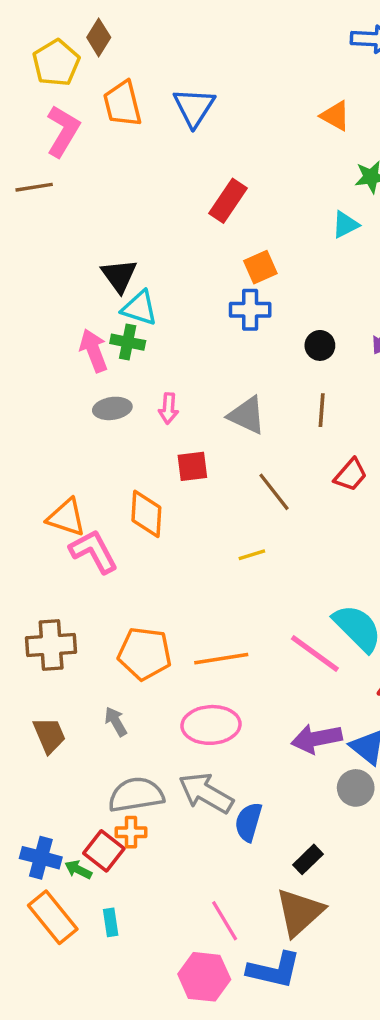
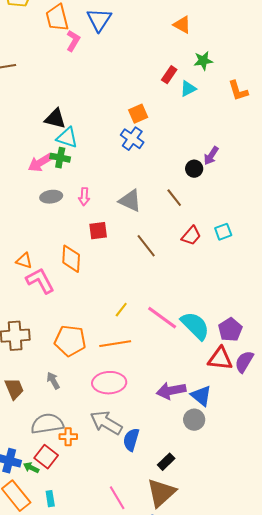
pink L-shape: (63, 131) -> (73, 41), moved, size x0.7
red rectangle: (228, 201) -> (169, 75), moved, size x0.7
black triangle: (119, 276) -> (55, 119), turned -40
blue cross: (250, 310) -> (132, 139), turned 35
black circle: (320, 345) -> (194, 169), moved
pink arrow: (94, 351) -> (40, 163), turned -100
brown line: (322, 410) -> (174, 198), turned -42
orange triangle: (66, 517) -> (24, 261), size x0.7
yellow line: (252, 555) -> (121, 310), moved, turned -35
pink line: (315, 653) -> (162, 318), moved
gray semicircle: (136, 795) -> (47, 424), moved
orange cross: (131, 832) -> (68, 437), moved

